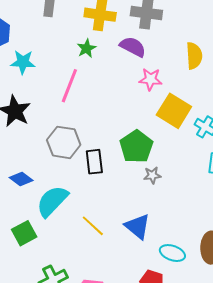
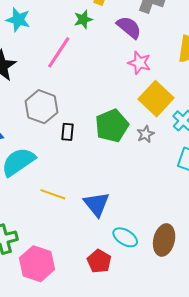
black rectangle: (94, 162) -> (68, 132), size x0.7
gray star: (152, 175) -> (145, 134), moved, turned -30
yellow line: (93, 226) -> (53, 194), turned -35

